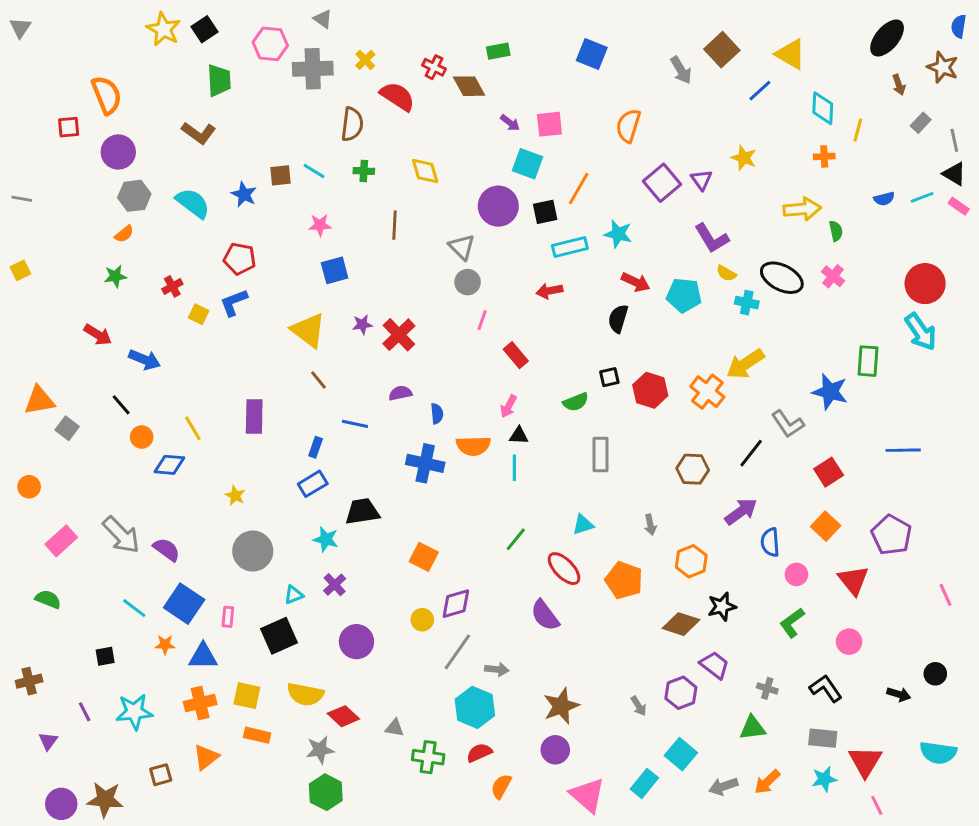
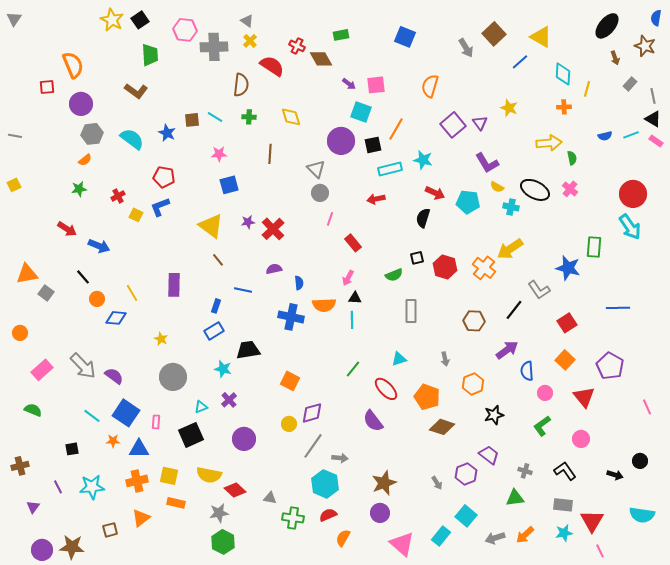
gray triangle: (323, 19) -> (247, 21), moved
brown diamond: (681, 624) -> (442, 427), moved

